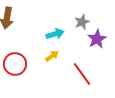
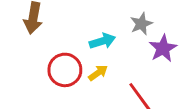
red circle: (15, 64) -> (65, 70), moved

